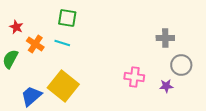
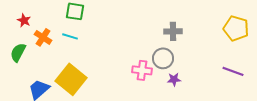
gray circle: (181, 65) -> (163, 58), moved

